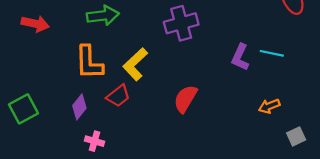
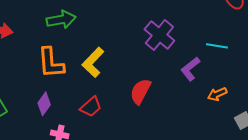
purple cross: (181, 23) -> (159, 35), moved, turned -32
purple L-shape: (240, 57) -> (190, 69), moved, turned 30
red trapezoid: (118, 96) -> (91, 107), moved

